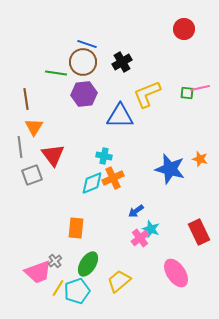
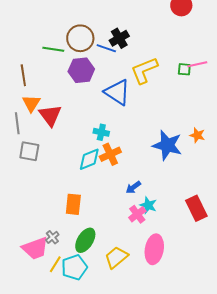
blue line: (87, 44) -> (106, 48), moved
blue triangle: (120, 116) -> (117, 92), turned 32
red triangle: (53, 155) -> (50, 115), moved
gray square: (32, 175) -> (29, 151), turned 30
pink ellipse: (176, 273) -> (154, 249), moved, turned 44

